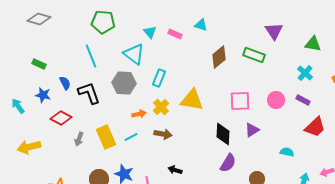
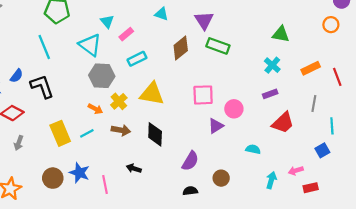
purple triangle: (274, 31) -> (204, 20), moved
pink rectangle: (175, 34) -> (126, 34), moved, turned -64
cyan rectangle: (159, 78) -> (137, 59), moved, turned 42
blue semicircle: (65, 83) -> (17, 76), turned 64
gray hexagon: (124, 83) -> (102, 76), moved
pink circle: (276, 100) -> (234, 109), moved
purple rectangle: (303, 100) -> (270, 94), turned -48
orange arrow: (139, 114) -> (95, 109), turned 40
black diamond: (223, 134) -> (155, 134), moved
gray arrow: (79, 139) -> (19, 143), moved

